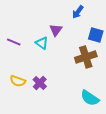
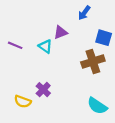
purple triangle: (56, 30) -> (60, 32), turned 32
yellow semicircle: (18, 81) -> (23, 101), moved

